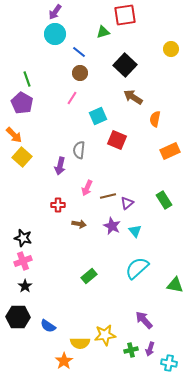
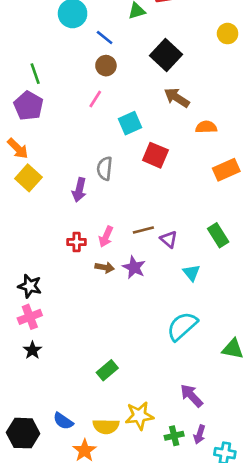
orange semicircle: (155, 119) -> (206, 127), turned 77
pink arrow: (87, 188) -> (106, 237), moved
purple triangle: (127, 203) -> (169, 239), turned -40
purple star: (112, 226) -> (134, 267), moved
cyan triangle: (135, 231) -> (191, 273), moved
green rectangle: (89, 276) -> (107, 370), moved
black hexagon: (18, 317) -> (23, 433), moved
blue semicircle: (48, 326) -> (63, 421), moved

